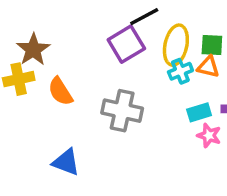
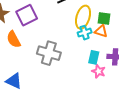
purple square: (126, 44) -> (27, 15), moved
cyan rectangle: (199, 112) -> (94, 57), turned -64

